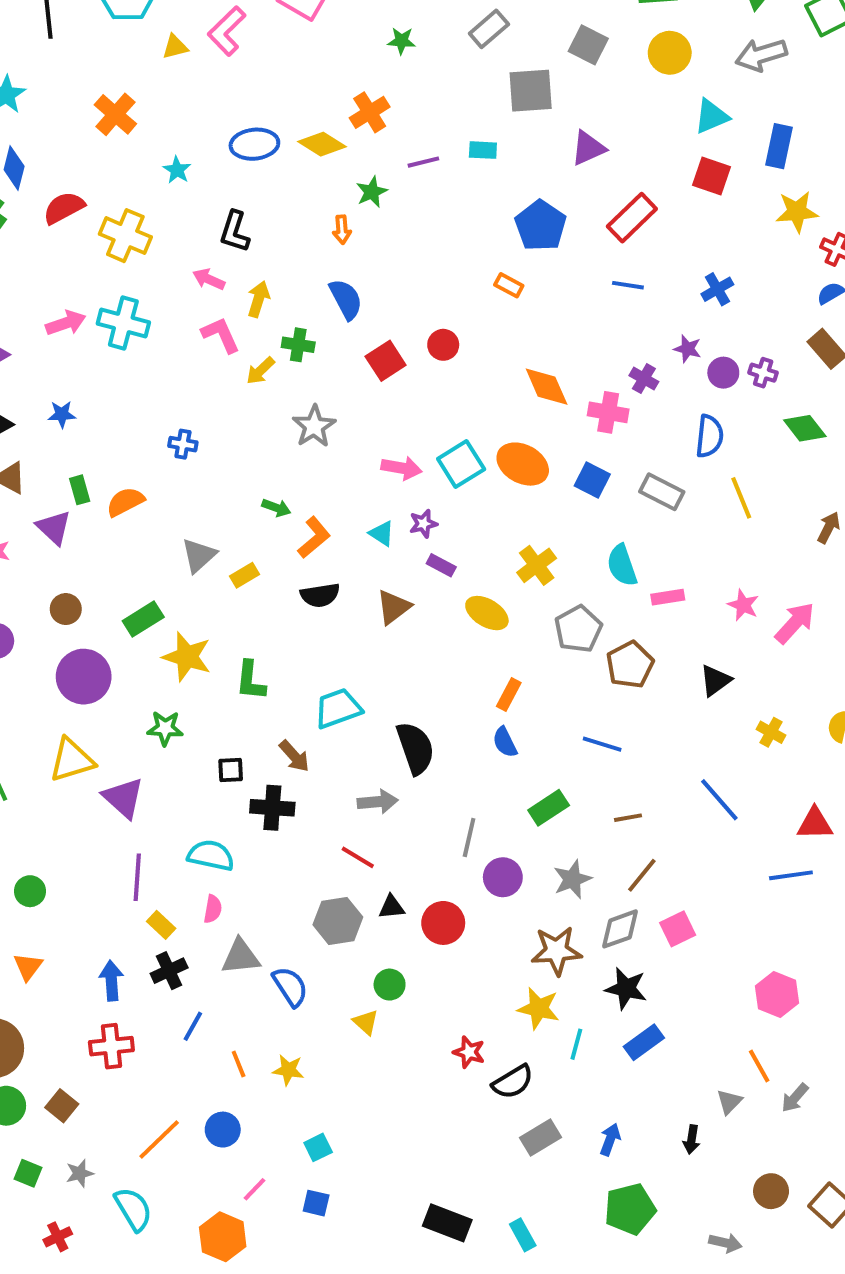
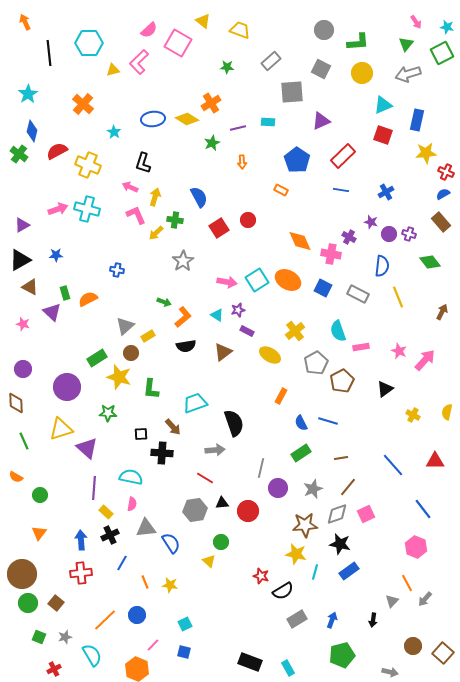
orange arrow: (342, 230) -> (242, 162), moved
brown circle: (66, 609) -> (131, 353), moved
blue semicircle: (505, 742) -> (301, 423), moved
blue line: (719, 800) -> (393, 465), moved
blue line: (791, 875) -> (423, 509), moved, turned 60

